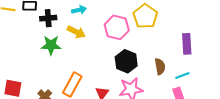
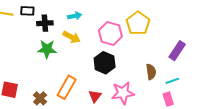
purple rectangle: (187, 44) -> (177, 51), turned 36
black hexagon: (126, 61) -> (105, 63), moved

